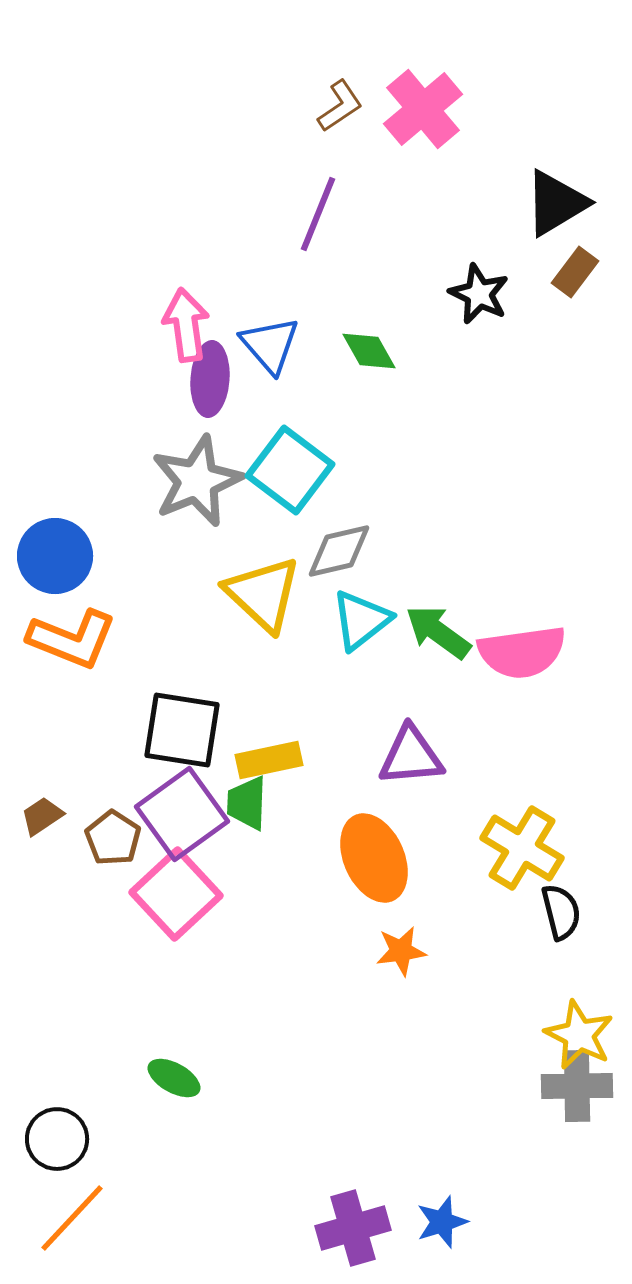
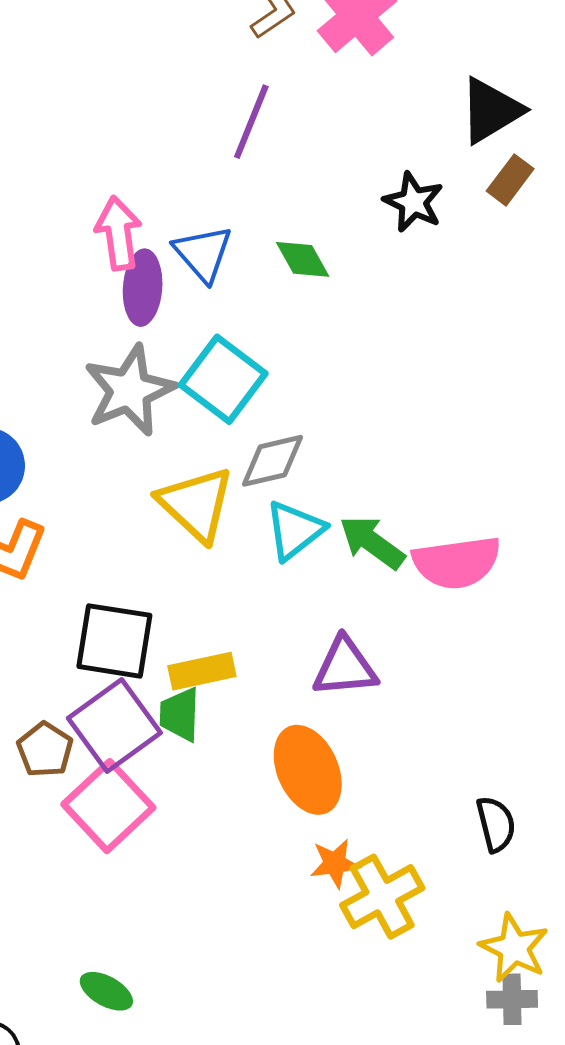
yellow cross: (522, 848) -> (382, 897), moved, turned 30
gray cross: (577, 1086) -> (512, 999), size x0.7

